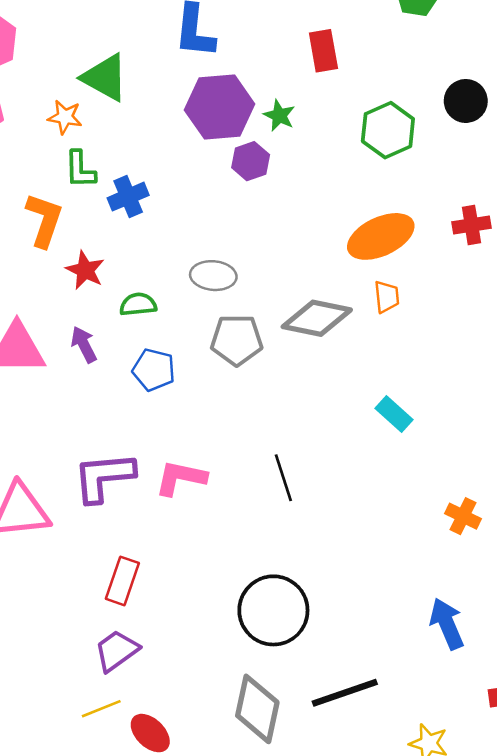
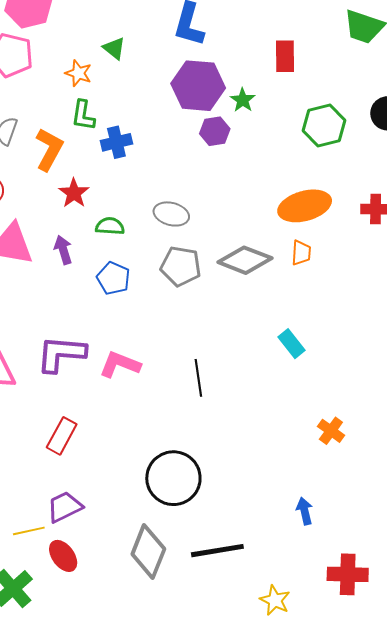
green triangle: (105, 78) -> (114, 48), size x0.6
blue arrow: (447, 624) -> (305, 511), size x0.7
purple trapezoid: (117, 651) -> (65, 507), moved

